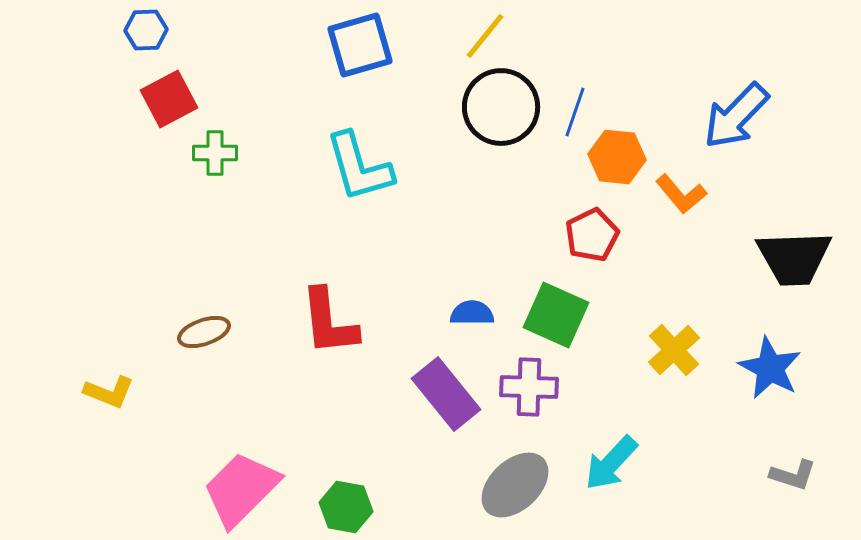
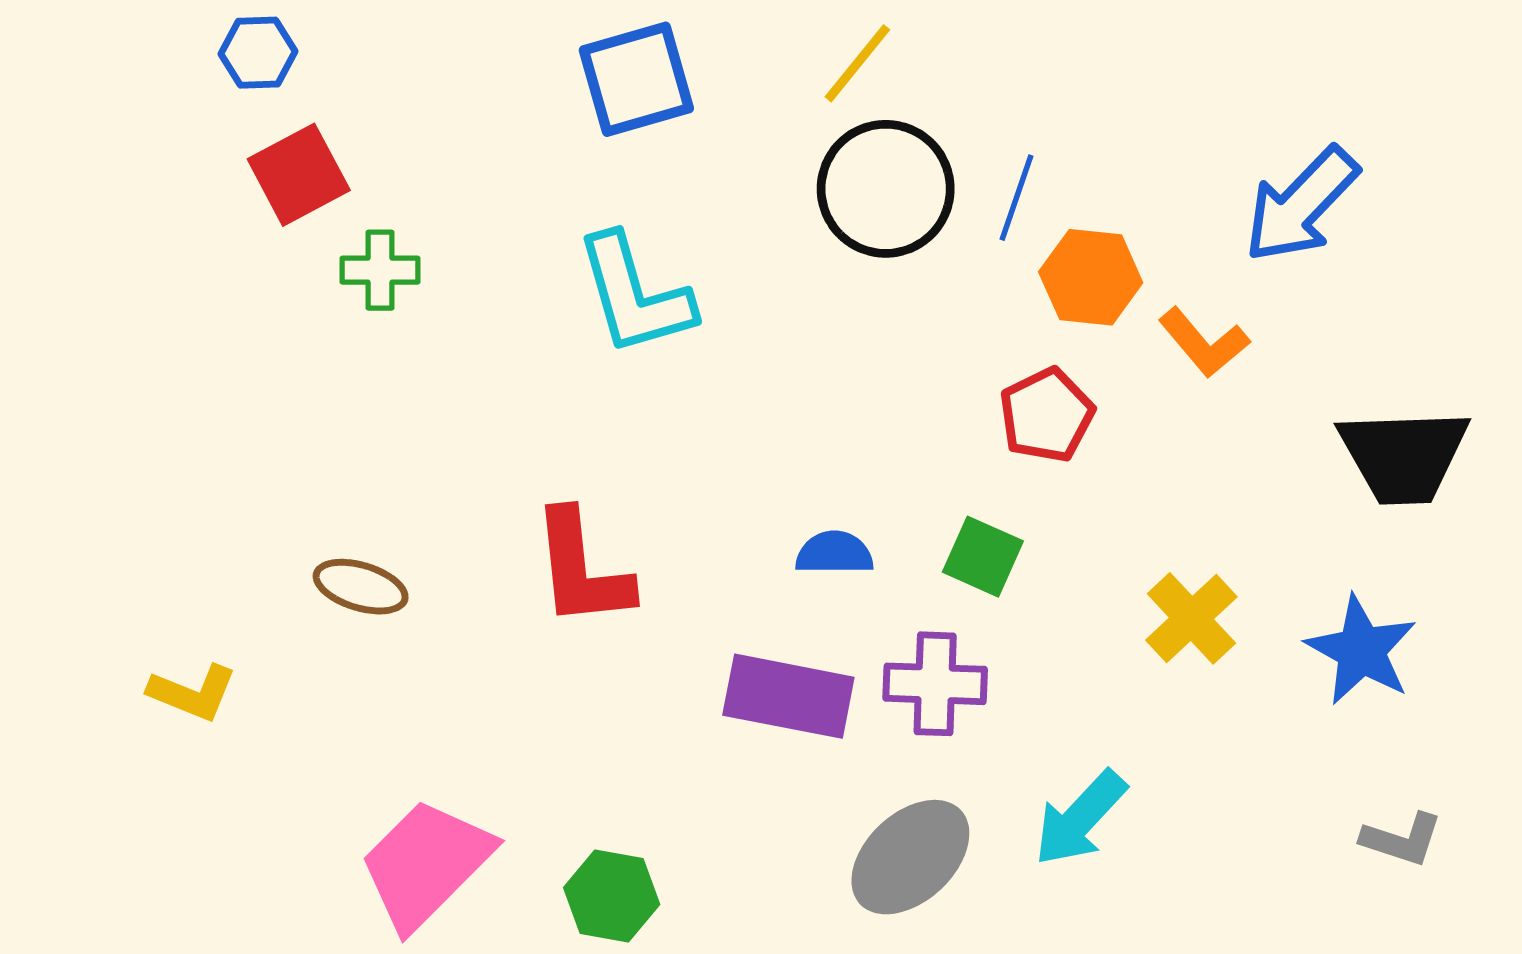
green square: (556, 315) -> (983, 557), size x0.7
brown ellipse: (204, 332) -> (361, 587), turned 36
purple rectangle: (446, 394) -> (788, 696), turned -40

